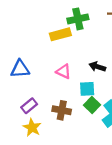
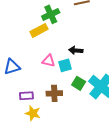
cyan square: (87, 89) -> (65, 65), moved
purple rectangle: (29, 106) -> (26, 96), turned 48

